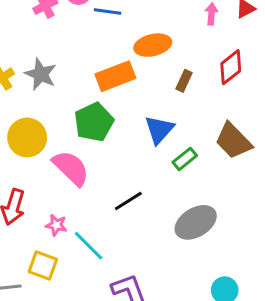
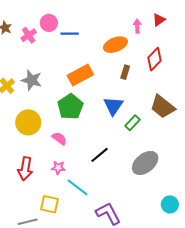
orange ellipse: (153, 45) -> (115, 45), moved
pink semicircle: (71, 168) -> (59, 138), size x0.6
pink star: (56, 225) -> (58, 168), moved

